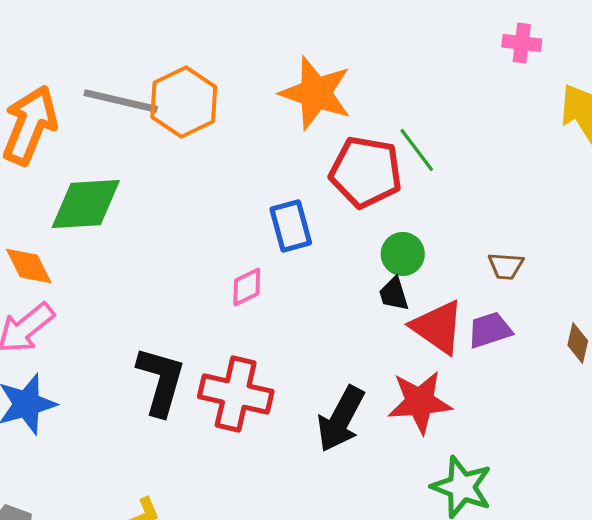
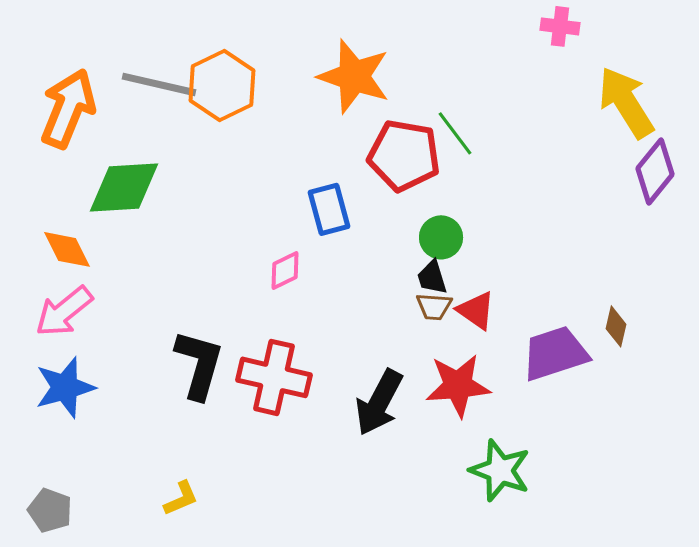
brown trapezoid: (506, 266) -> (434, 306), moved
red triangle: (438, 327) -> (476, 310), size x0.7
purple trapezoid: (490, 330) -> (555, 353), moved, size x1.5

